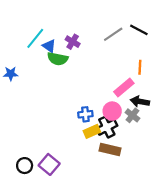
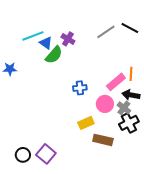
cyan line: (35, 38) -> (33, 36), turned 30
green semicircle: (58, 59) -> (54, 55), turned -60
orange line: (140, 67) -> (131, 74), moved
blue cross: (85, 114) -> (80, 88), moved
black cross: (107, 127) -> (129, 123), moved

